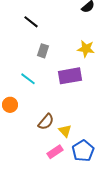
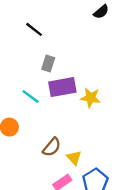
yellow star: (86, 49) -> (91, 98), moved
purple rectangle: (70, 76) -> (62, 87), moved

